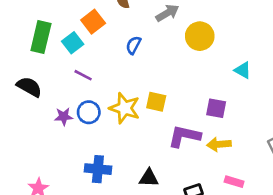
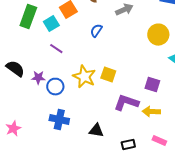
yellow circle: (200, 36) -> (158, 35), moved
black semicircle: (29, 87) -> (15, 69), moved
blue circle: (89, 112) -> (55, 87), moved

